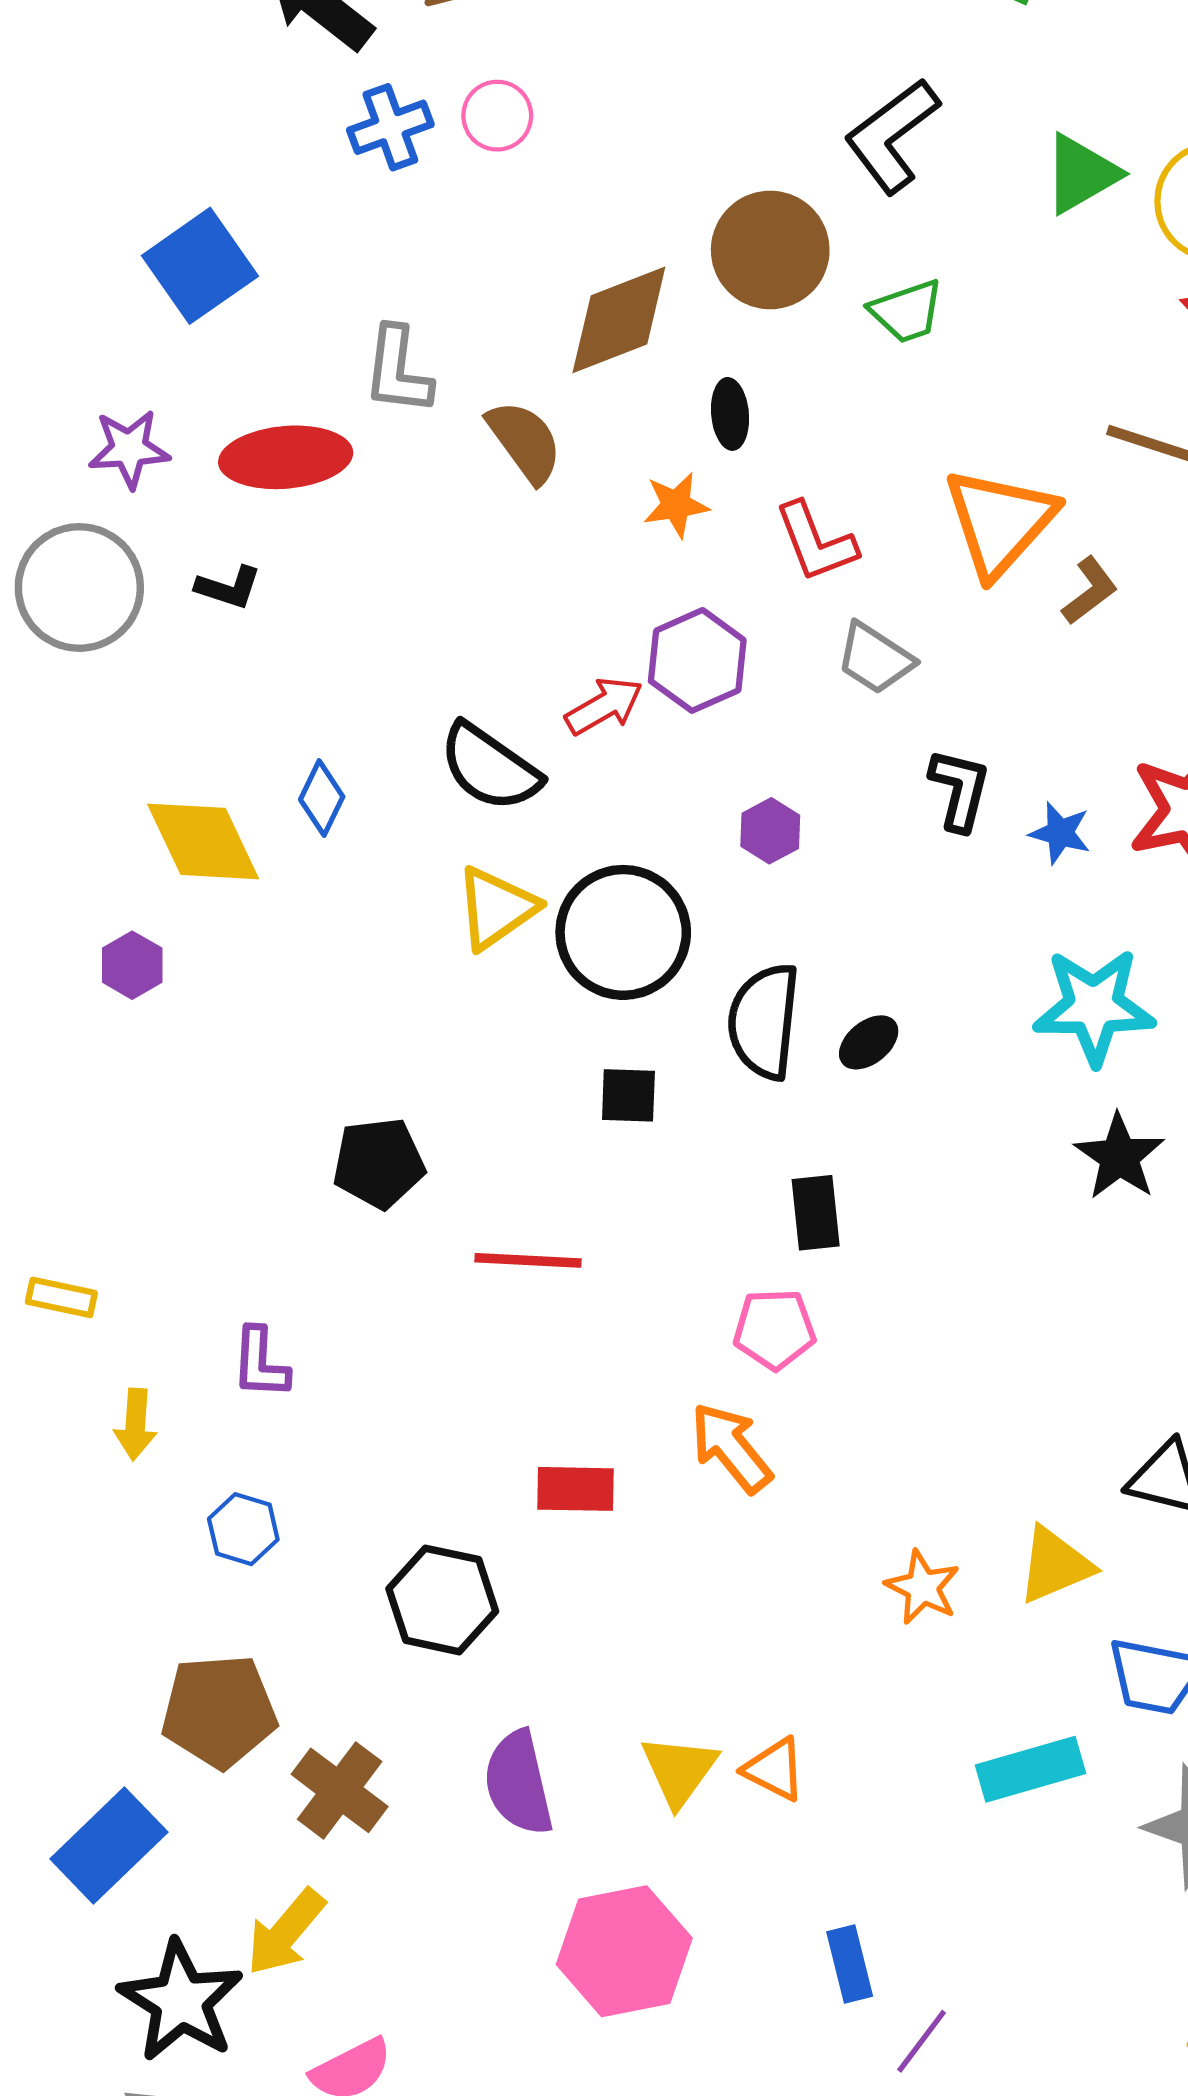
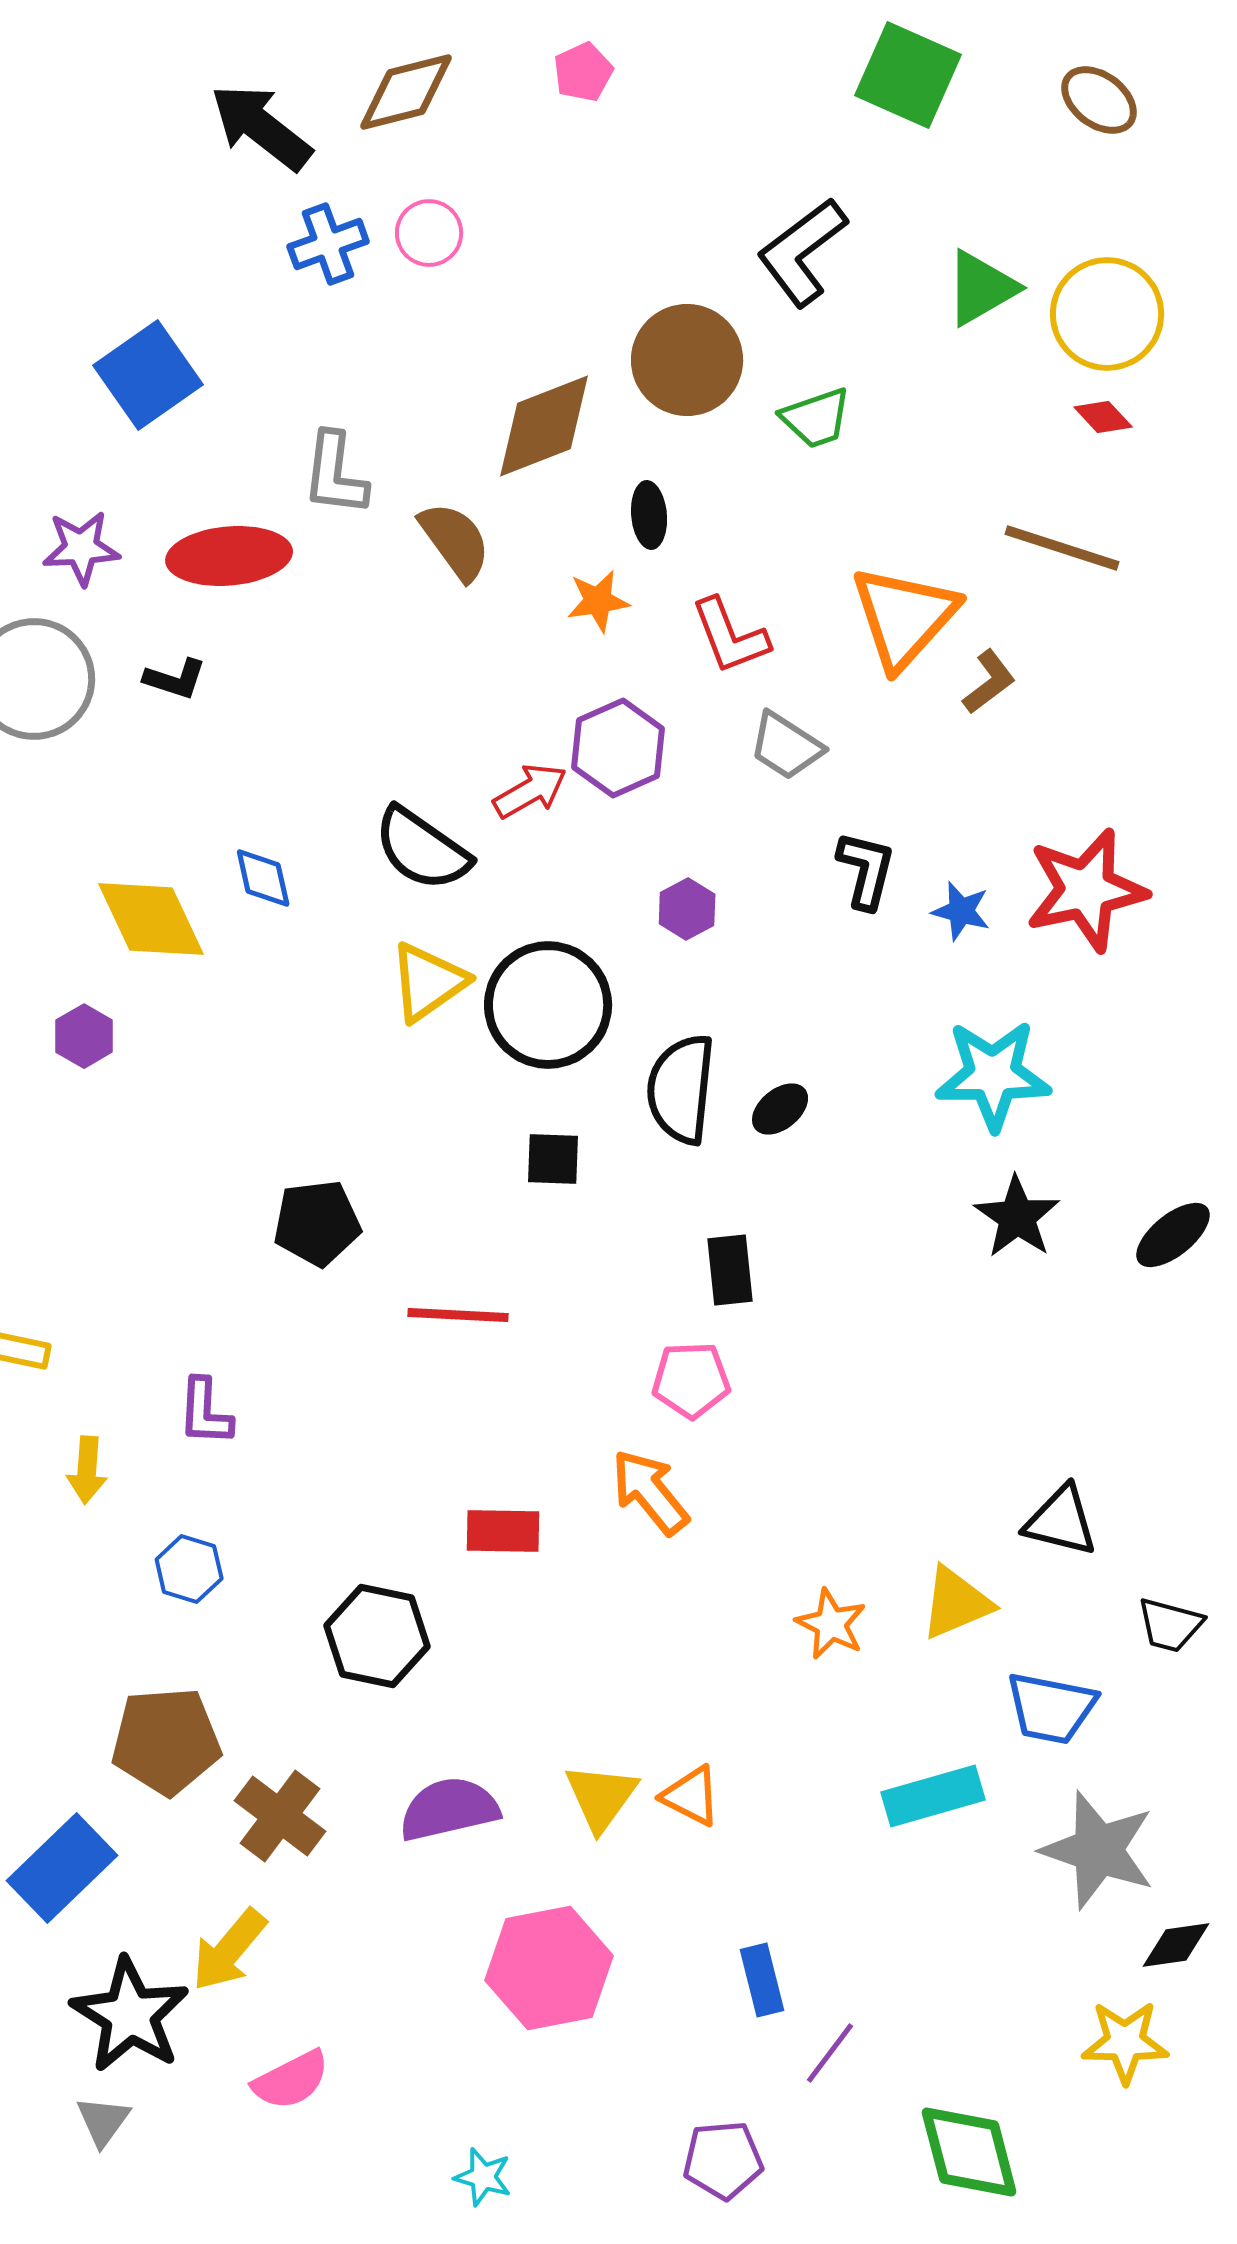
blue diamond: (322, 798) -> (263, 878), turned -38
purple semicircle: (518, 1783) -> (449, 1809), turned 90

